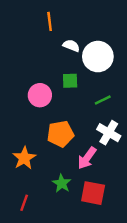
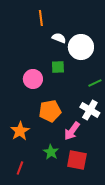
green line: (103, 100) -> (95, 83), moved

